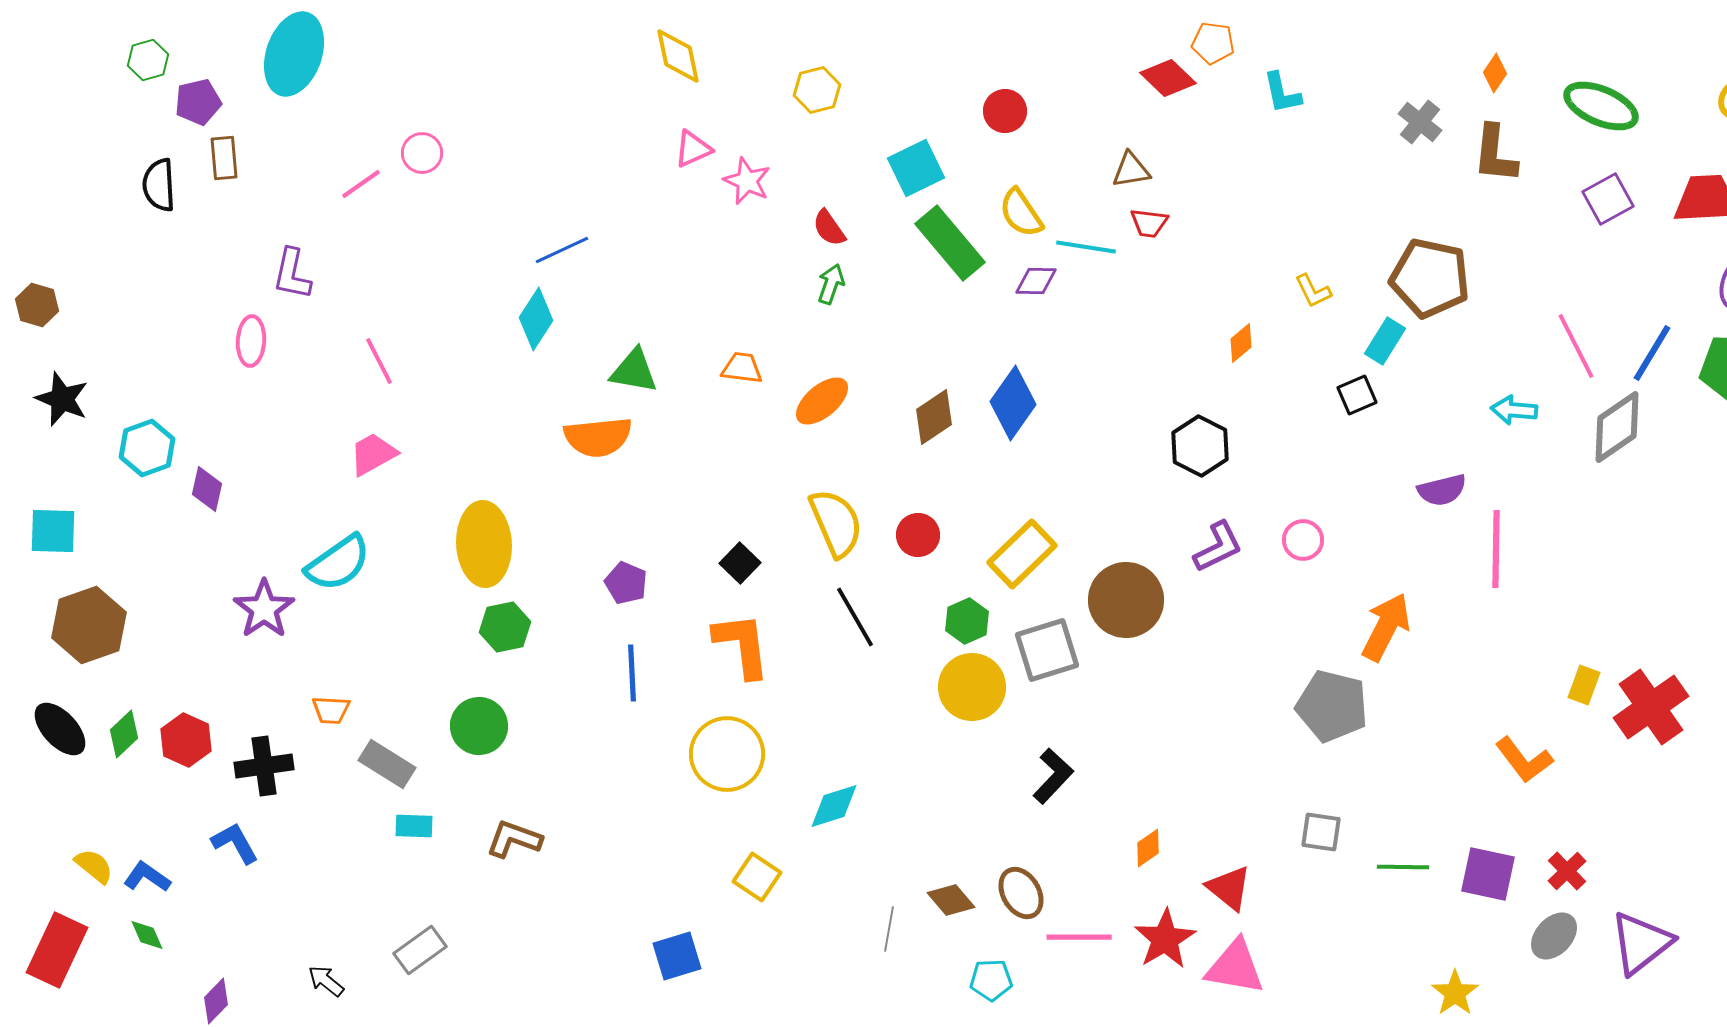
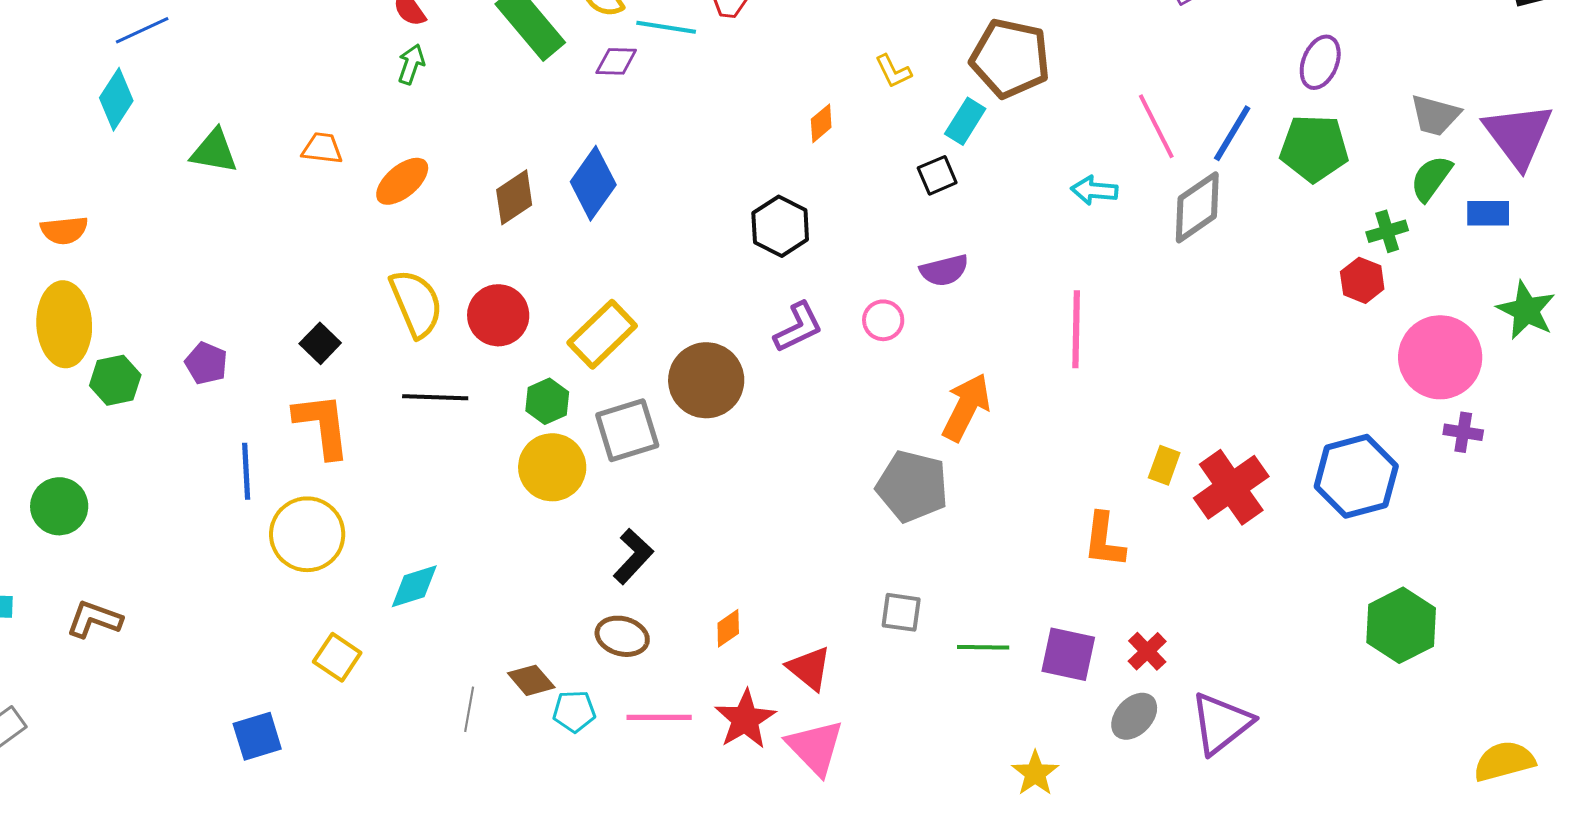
orange semicircle: (598, 437) -> (64, 230), moved, size x0.7
purple semicircle: (1442, 490) -> (944, 270), moved
red circle: (918, 535) -> (498, 315), size x1.4
black line: (855, 617) -> (435, 397), turned -58
green hexagon: (505, 627) -> (115, 380), moved
blue line: (632, 673) -> (246, 471), moved
orange L-shape: (1524, 760) -> (1104, 540), turned 44
brown ellipse: (1021, 893) -> (622, 636), moved, turned -45
pink triangle: (1235, 967) -> (815, 747), turned 36
cyan pentagon: (991, 980) -> (574, 711), moved

